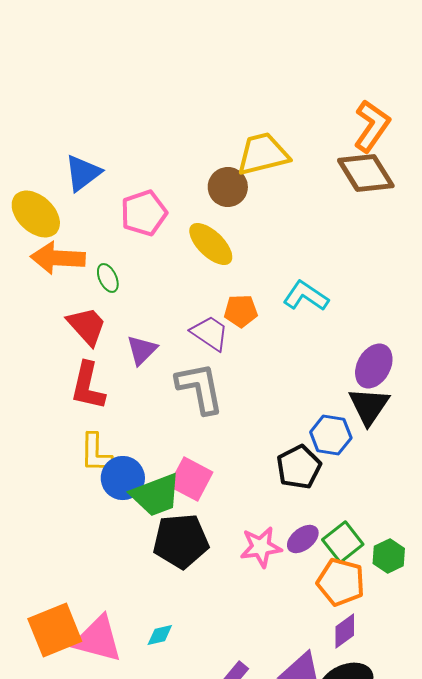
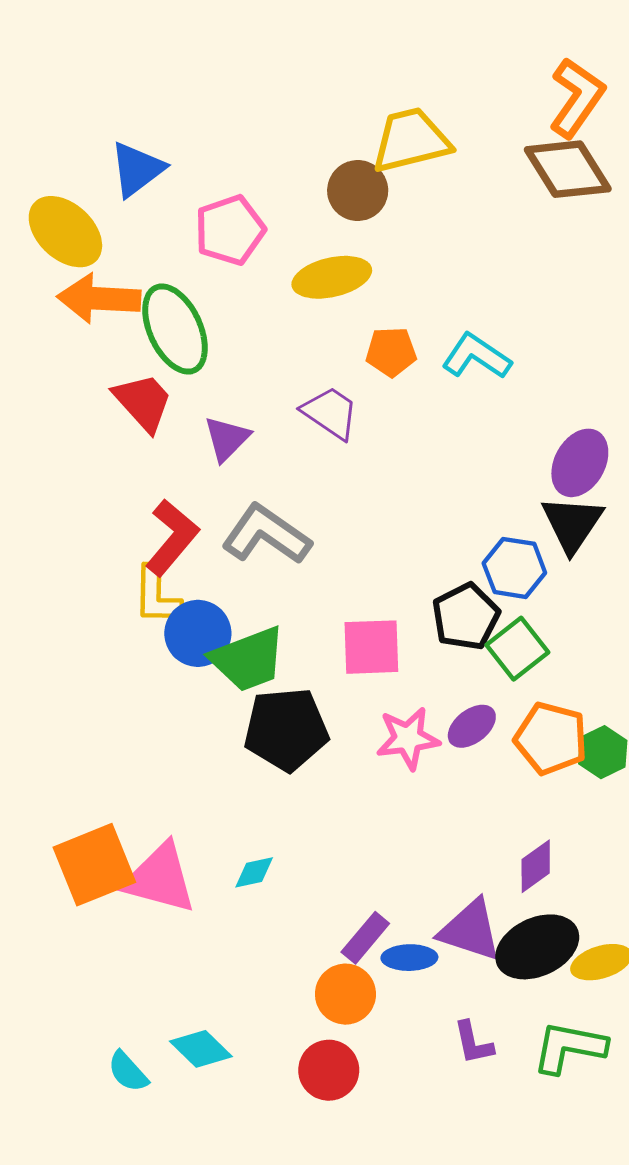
yellow ellipse: (211, 244) -> (332, 277), turned -57
green ellipse: (108, 278) -> (175, 329), size x2.0
orange pentagon: (241, 311) -> (391, 352), moved
red L-shape: (88, 386) -> (172, 538), moved, turned -153
gray L-shape: (200, 388) -> (266, 534), moved, turned -44
pink square: (191, 479) -> (371, 647), moved, turned -30
green square: (343, 542) -> (517, 649), moved
orange pentagon: (341, 582) -> (551, 738), moved

